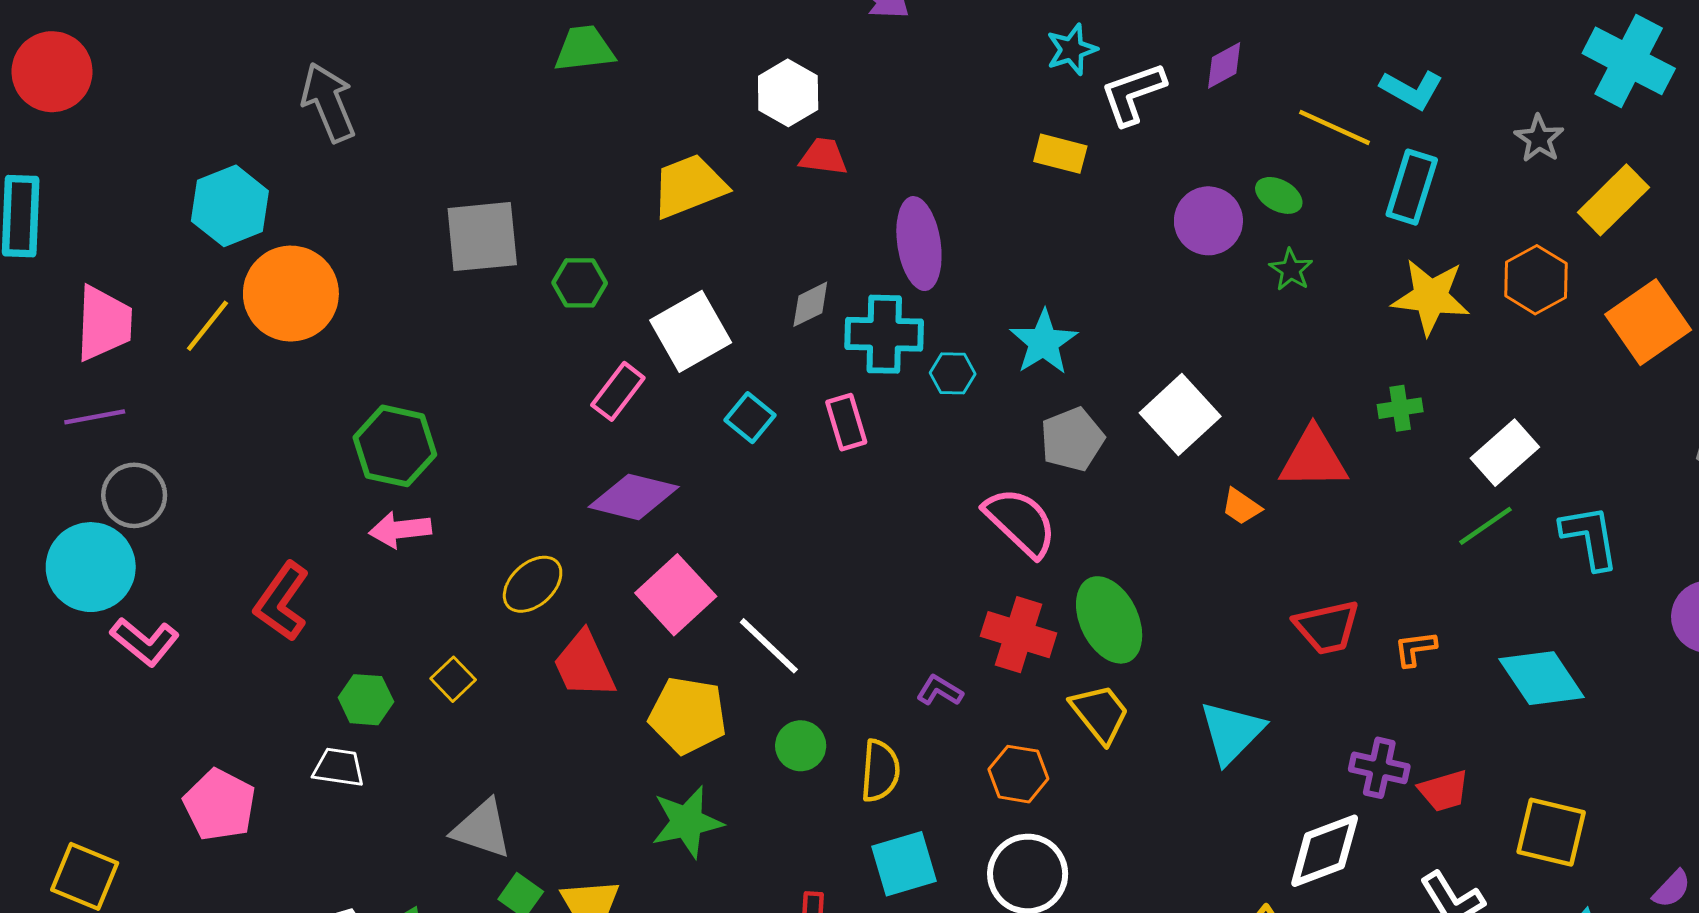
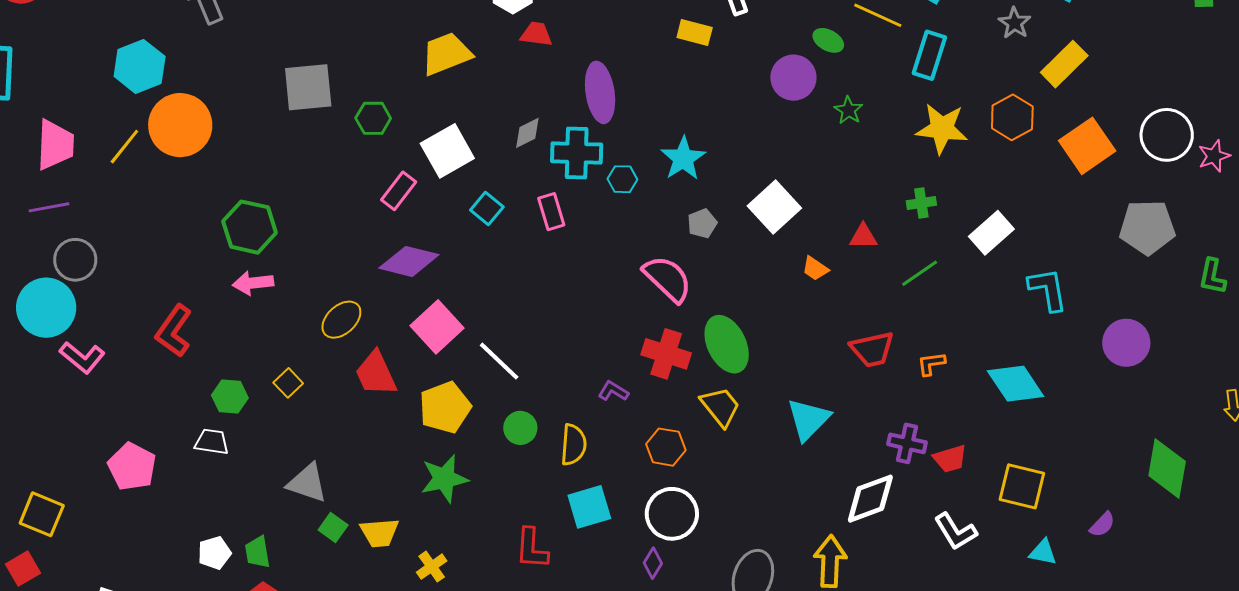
green ellipse: (1279, 195) -> (828, 40), moved
gray pentagon: (1072, 439) -> (702, 223), size x0.7
red triangle: (1313, 459) -> (863, 237), size x0.6
green line: (1485, 526) -> (920, 273), moved
yellow pentagon: (688, 715) -> (445, 407), turned -30

